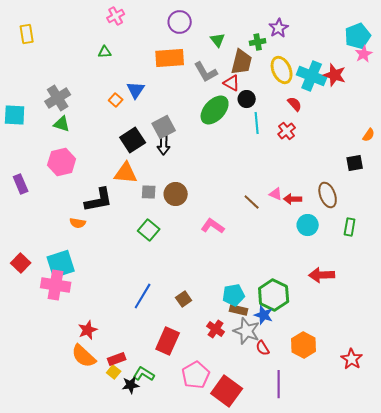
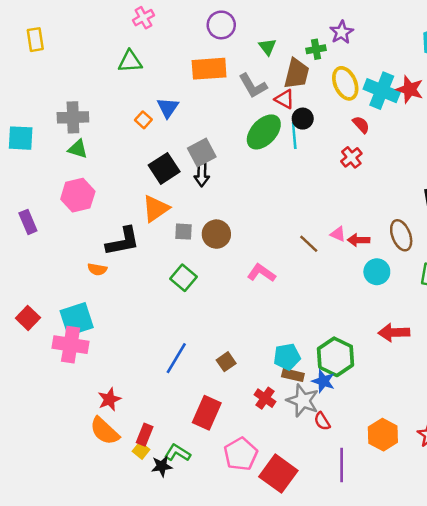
green triangle: (105, 52) -> (130, 61), size x1.5
gray cross: (58, 98) -> (73, 117), turned 30
cyan line: (257, 123) -> (294, 136), moved
orange triangle: (126, 173) -> (156, 209), turned -40
orange hexagon: (304, 345) -> (383, 435), moved
red rectangle: (117, 359) -> (145, 435), turned -48

